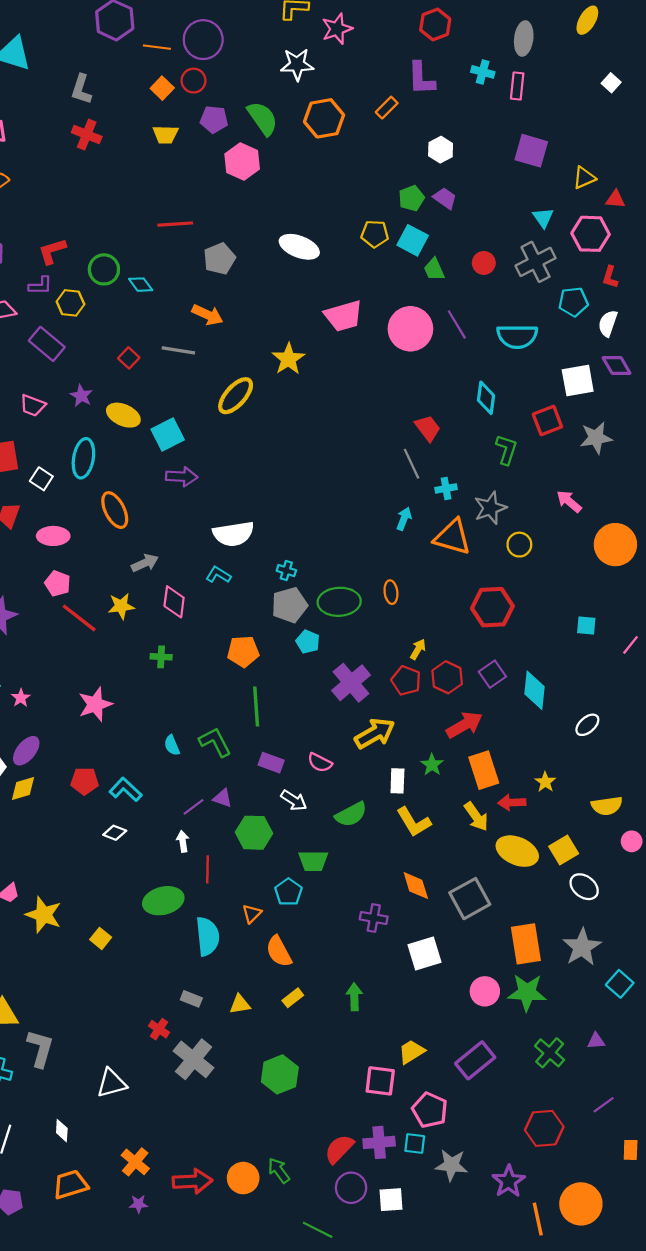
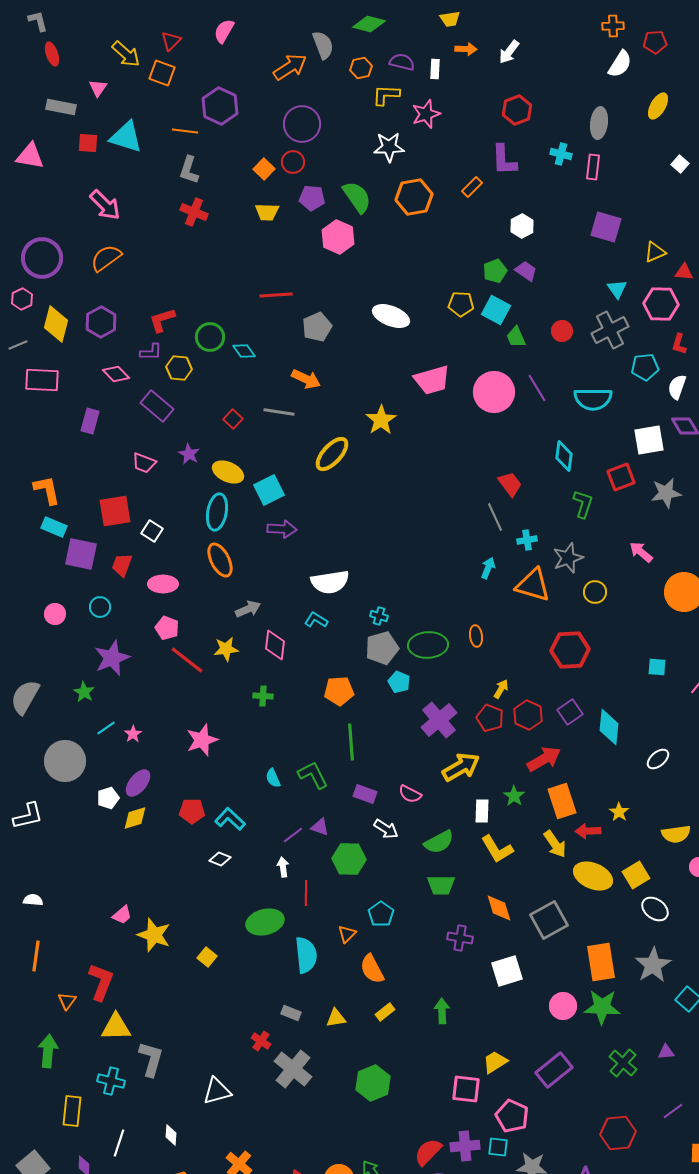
orange line: (157, 47) -> (185, 131), moved
cyan ellipse: (83, 458) -> (217, 512), moved
green trapezoid: (313, 861) -> (441, 885), moved

